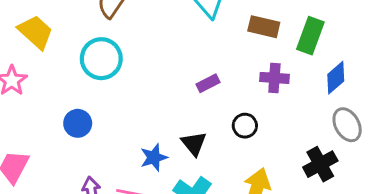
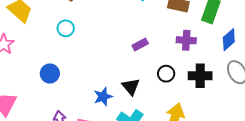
cyan circle: (101, 59) -> (66, 28), size x0.6
black cross: (320, 164) -> (200, 76), moved, turned 30

